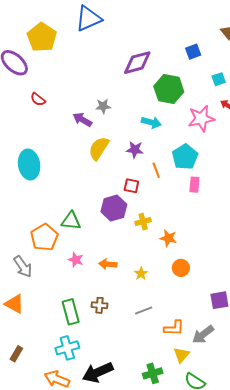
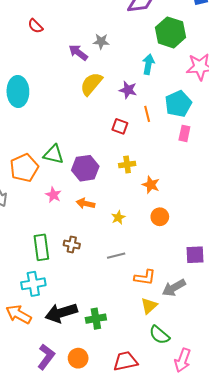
cyan arrow: (151, 122) -> (148, 64), turned -102
purple hexagon: (114, 208) -> (85, 168), moved
green cross: (153, 373) -> (96, 319), moved

